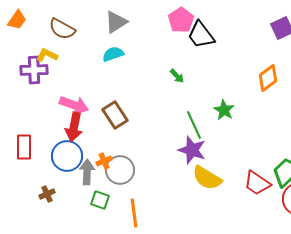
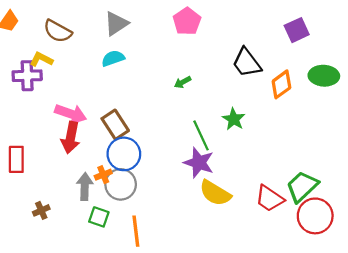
black trapezoid: (201, 35) -> (247, 63), moved
green arrow: (177, 76) -> (183, 82), turned 105
blue circle: (67, 156) -> (124, 154), moved

